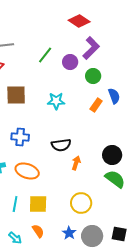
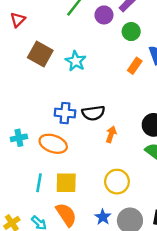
brown square: (16, 95) -> (40, 54), turned 30
cyan star: (56, 101) -> (76, 61), moved, turned 30
blue cross: (20, 137) -> (65, 113), moved
orange semicircle: (38, 231) -> (66, 215), size x1.5

